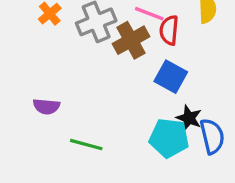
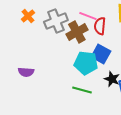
cyan pentagon: (169, 138) -> (86, 63), moved
green line: (86, 145) -> (82, 90), moved

